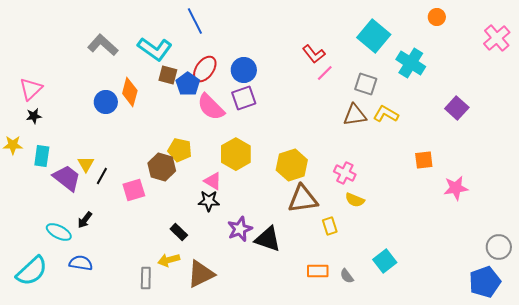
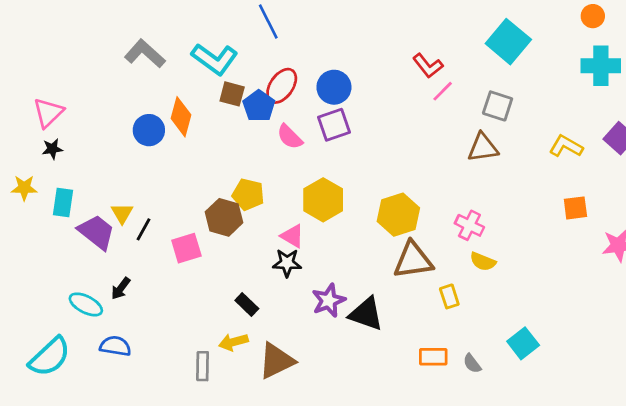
cyan cross: (411, 63) -> (601, 66), moved, turned -32
pink semicircle: (211, 107) -> (290, 137), size x0.7
yellow L-shape: (386, 114) -> (566, 146), moved

